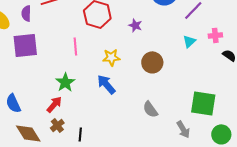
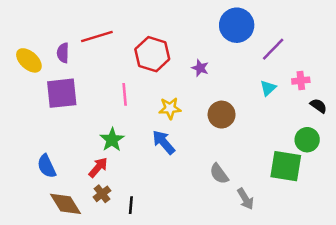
gray arrow: (183, 129) -> (245, 199), moved
green circle: (221, 134) -> (307, 140), moved

